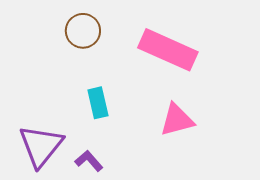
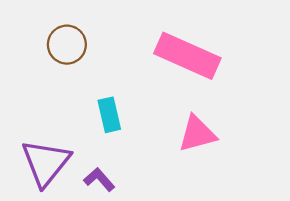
brown circle: (83, 31) -> (67, 45), moved

